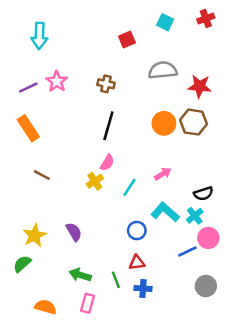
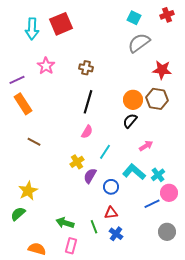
red square: (127, 39) -> (61, 24), moved, size x1.6
gray semicircle: (163, 70) -> (139, 43), moved, turned -30
purple line: (28, 88) -> (17, 80), moved
pink arrow: (163, 174) -> (146, 146), moved
yellow cross: (95, 181) -> (77, 162), moved
black semicircle: (203, 194) -> (130, 121), moved, turned 147
purple semicircle: (74, 232) -> (90, 176), moved, turned -119
blue cross: (143, 288) -> (116, 234), turned 32

